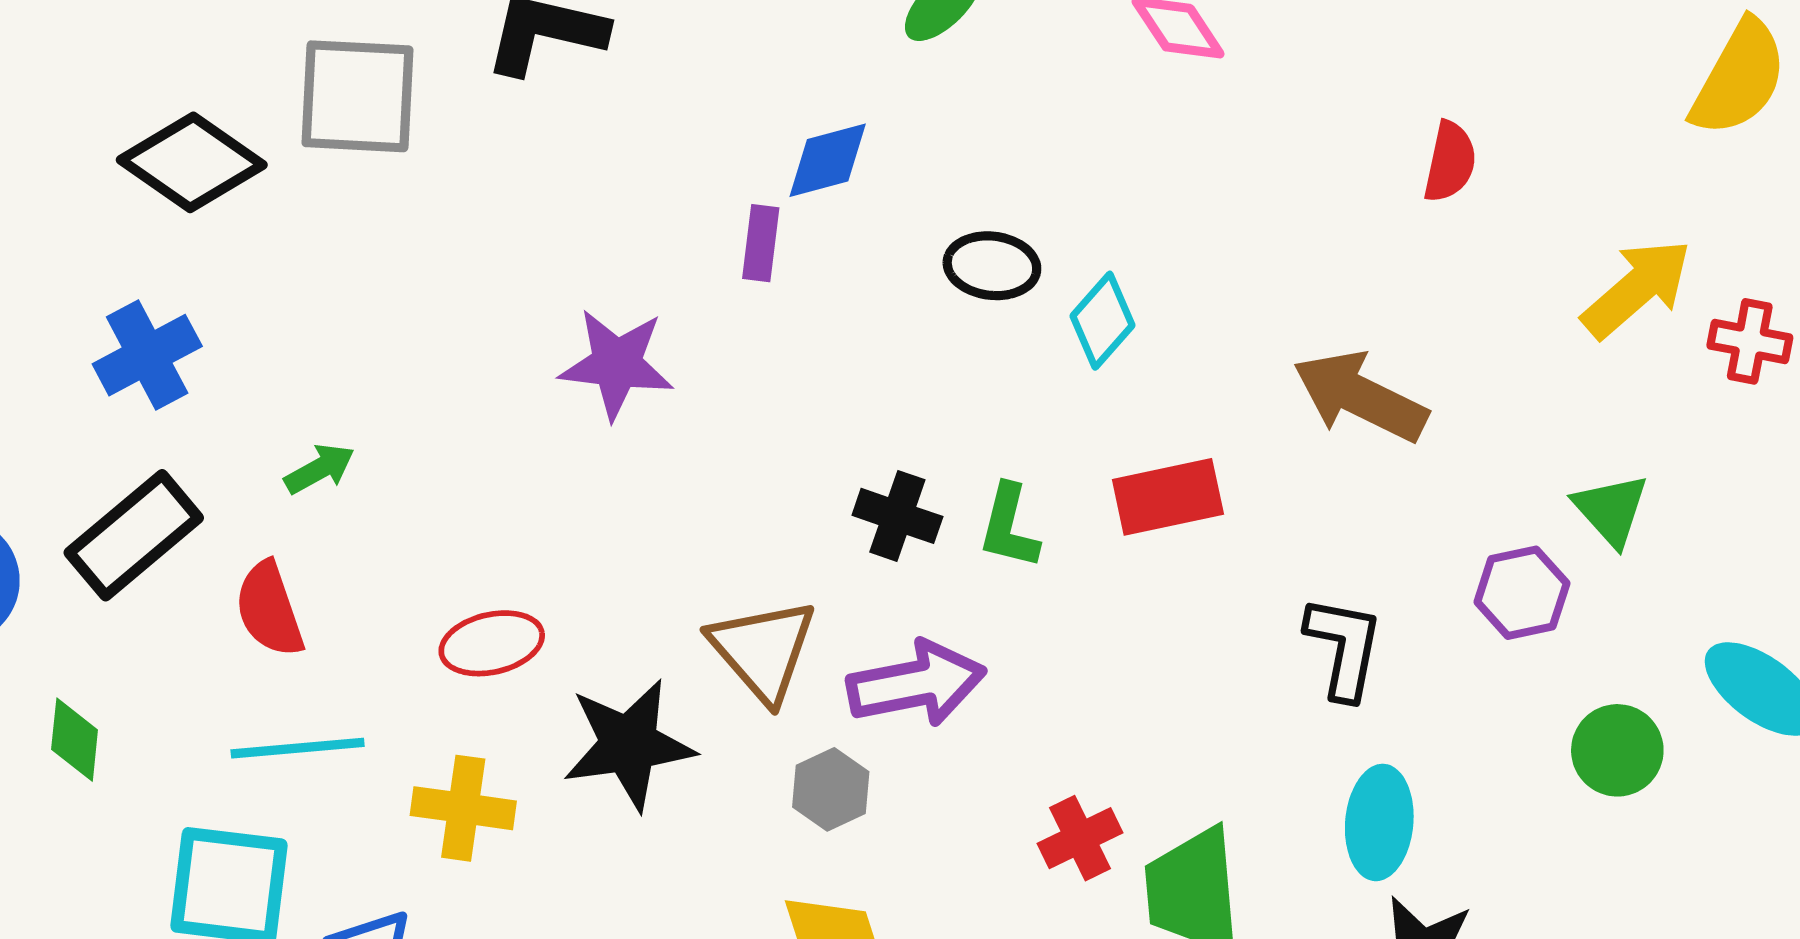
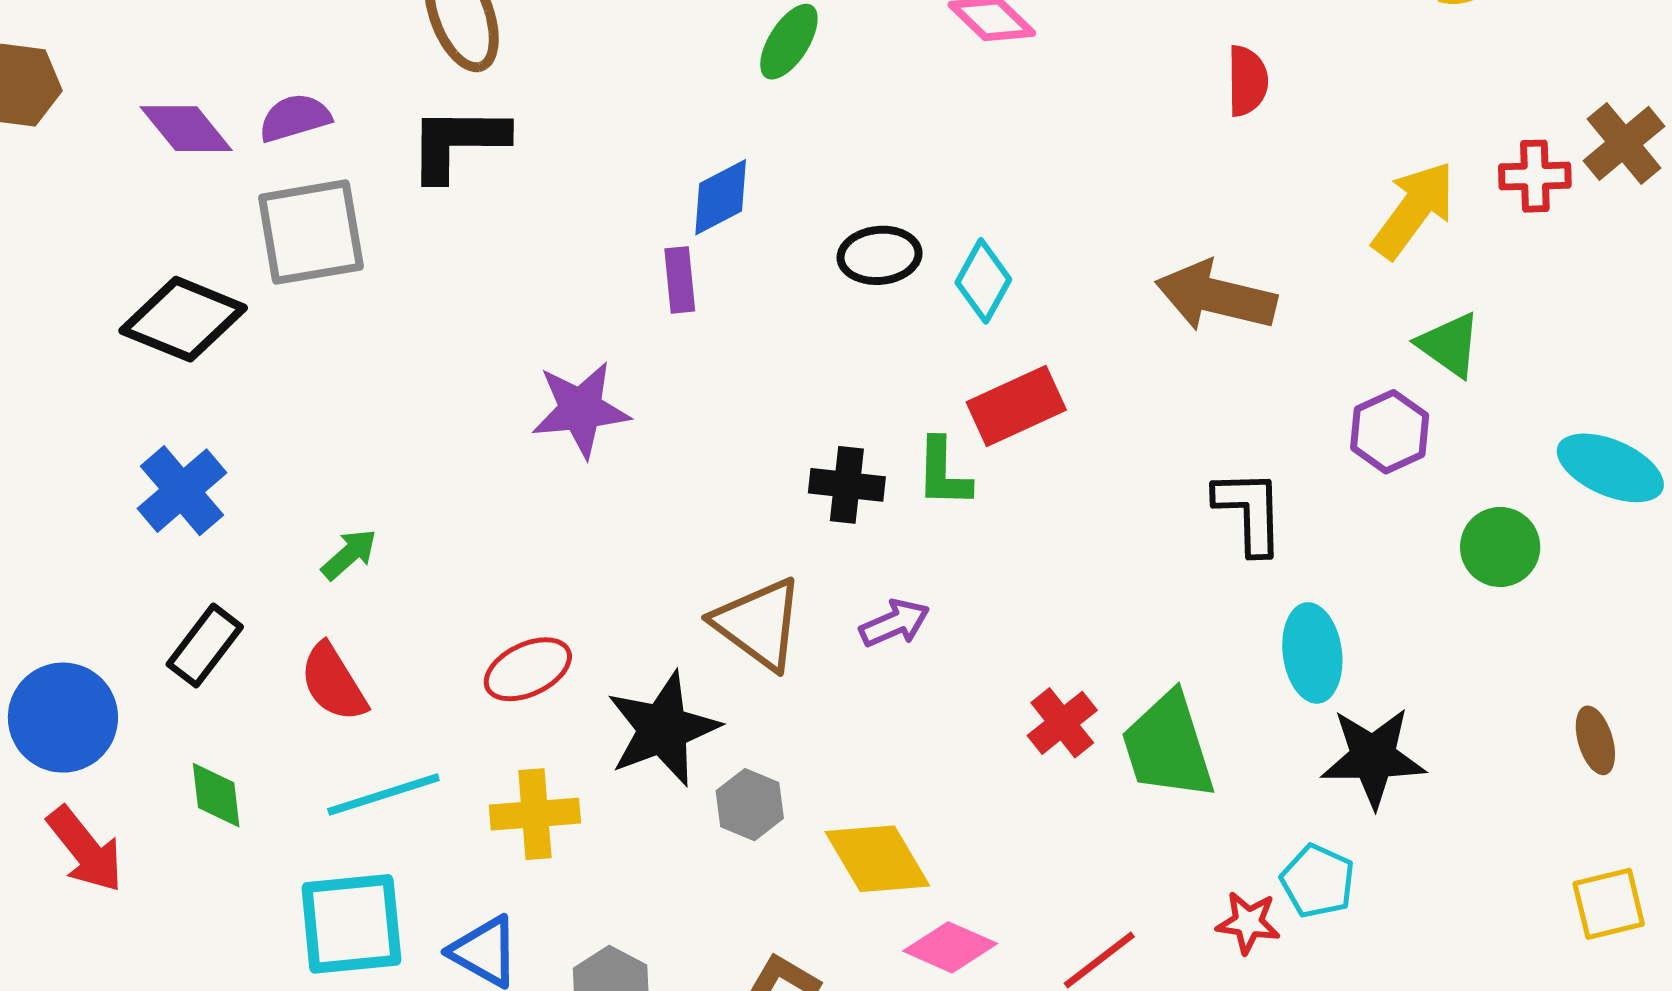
yellow arrow: (1637, 288) -> (1414, 210), moved
red rectangle: (1168, 497) -> (1016, 406), moved
black rectangle: (134, 535) -> (205, 646), size x0.7
purple arrow: (916, 684) -> (895, 623), size x0.6
green diamond: (75, 740) -> (216, 795), moved
gray hexagon: (831, 789) -> (750, 805), moved

